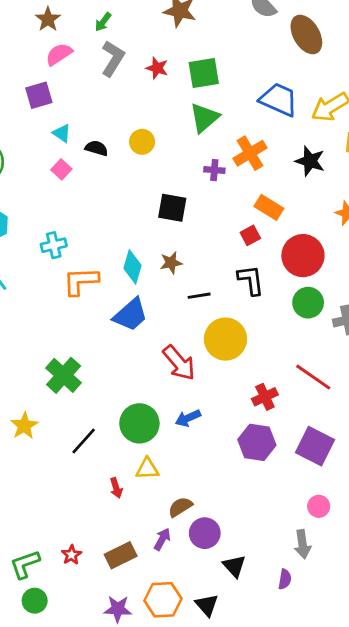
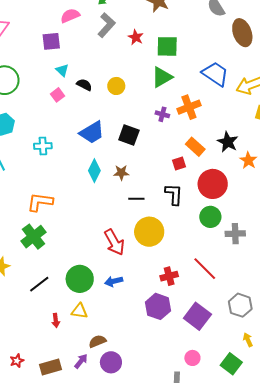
black star: (310, 161) -> (228, 142), moved
orange L-shape: (81, 281) -> (40, 202), moved
blue trapezoid: (131, 315) -> (92, 132), moved

